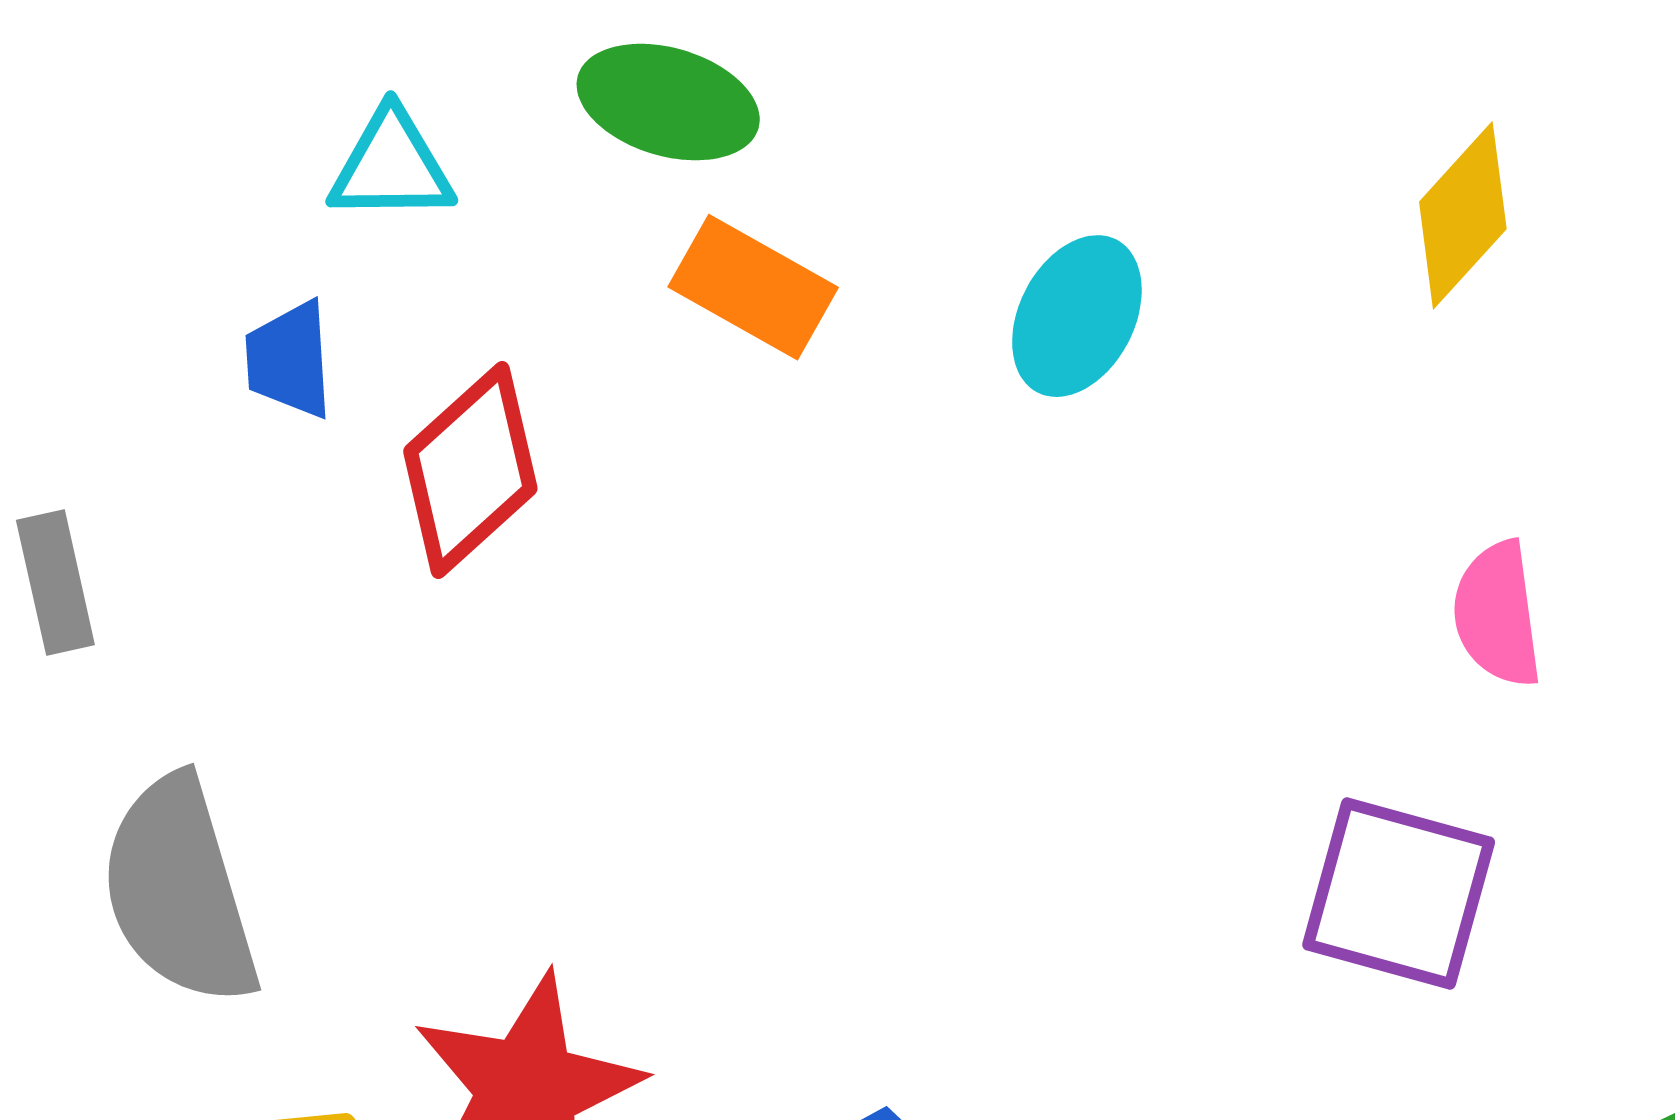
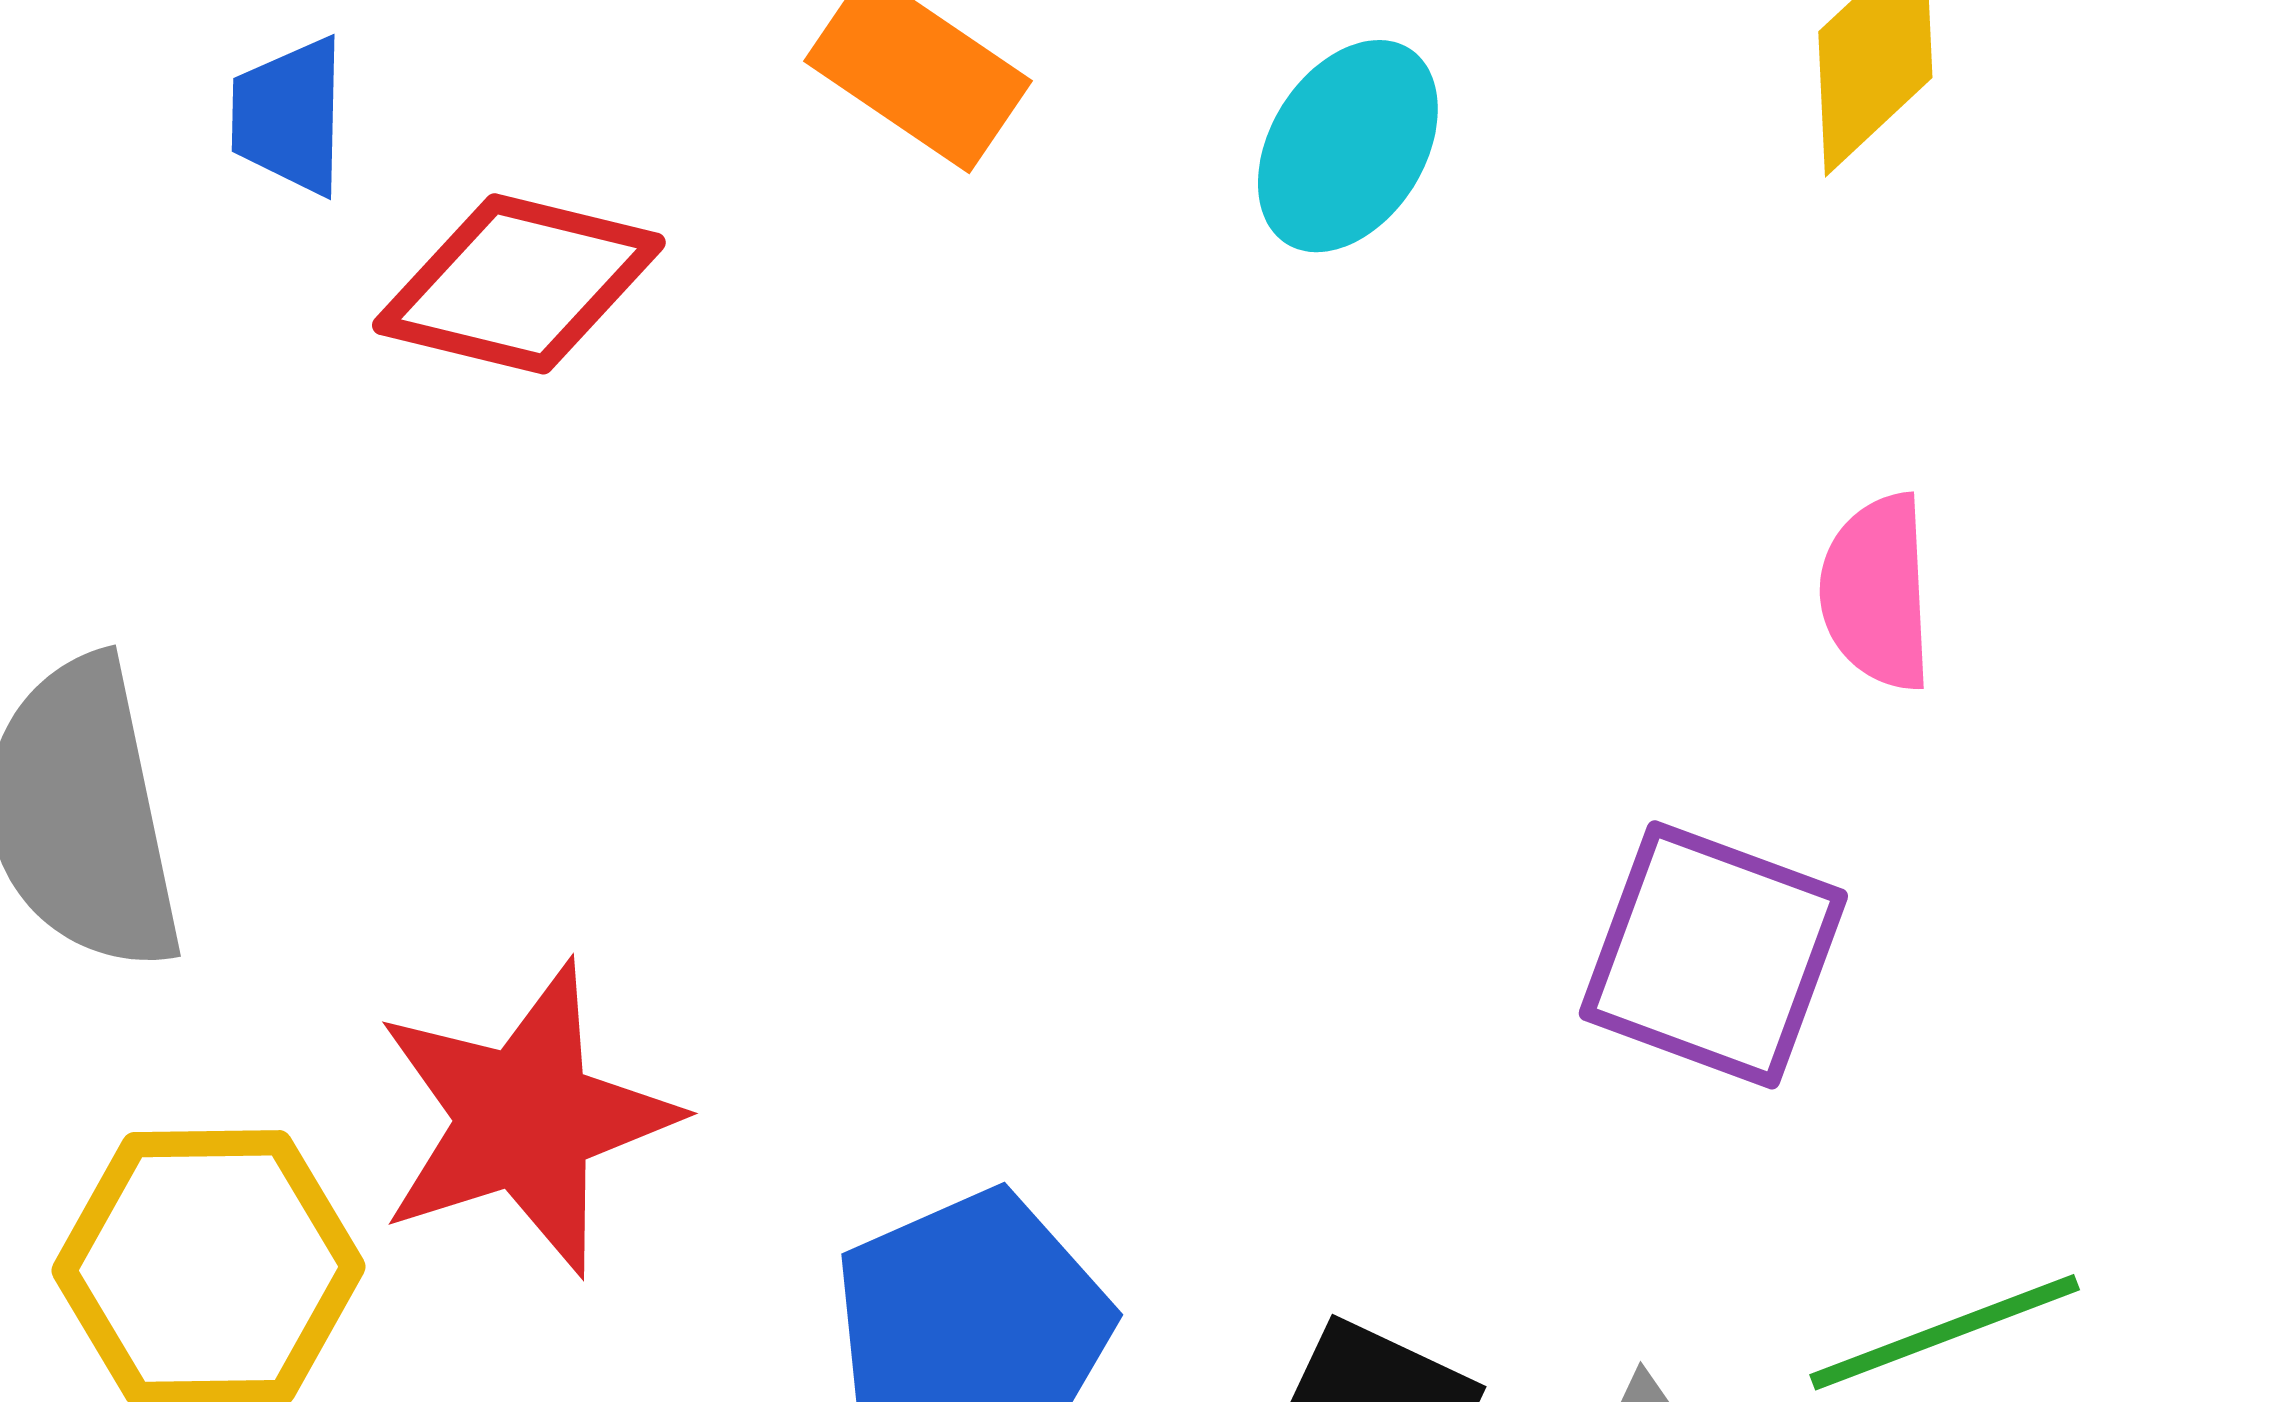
red diamond: (470, 470) -> (519, 284), turned 51

